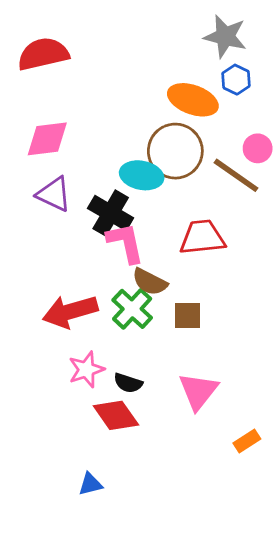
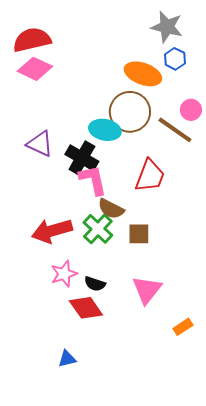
pink diamond: (47, 139) -> (35, 69), moved, turned 32
red trapezoid: (202, 237) -> (150, 176), turned 117

